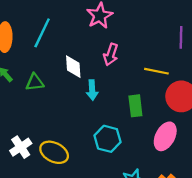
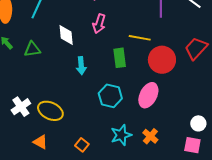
cyan arrow: (92, 90) -> (81, 66), moved
green rectangle: (135, 106) -> (120, 58), moved
cyan hexagon: (107, 139) -> (110, 96), moved

